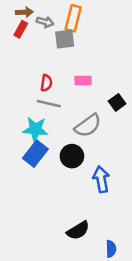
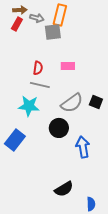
black square: (117, 102) -> (96, 102), moved, turned -32
blue rectangle: (35, 154) -> (15, 140), moved

